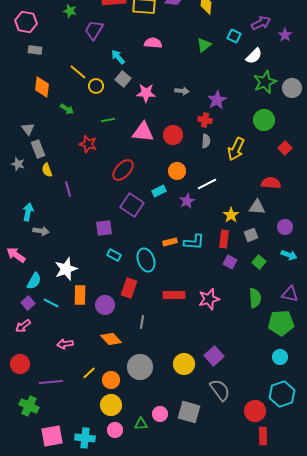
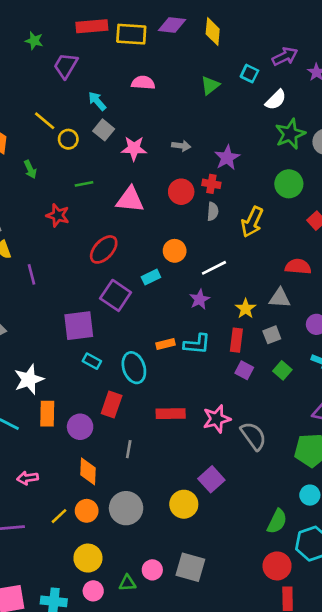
green arrow: (67, 109) -> (30, 169), turned 32
red circle: (173, 135) -> (181, 192), moved
purple star: (187, 201) -> (200, 299), moved
purple square: (104, 228) -> (79, 326), size x1.4
green semicircle: (255, 298) -> (277, 521), moved, turned 30
orange diamond: (111, 339) -> (88, 471), turned 45
purple square: (214, 356) -> (211, 479), moved
orange circle: (111, 380) -> (87, 511), moved
gray semicircle: (220, 390) -> (253, 436), moved

